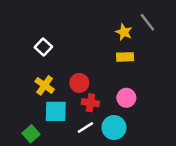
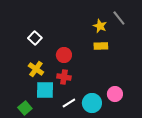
red circle: (79, 83) -> (64, 55), moved
pink circle: (126, 98) -> (115, 94), moved
red cross: (90, 103) -> (64, 77), moved

